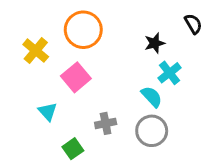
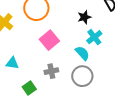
pink square: (76, 77) -> (49, 40), moved
cyan triangle: (48, 112) -> (12, 63), turned -40

